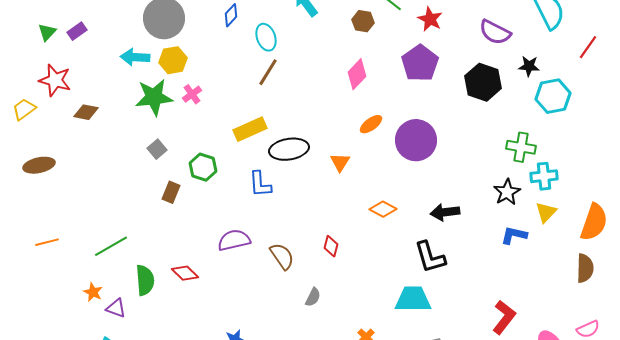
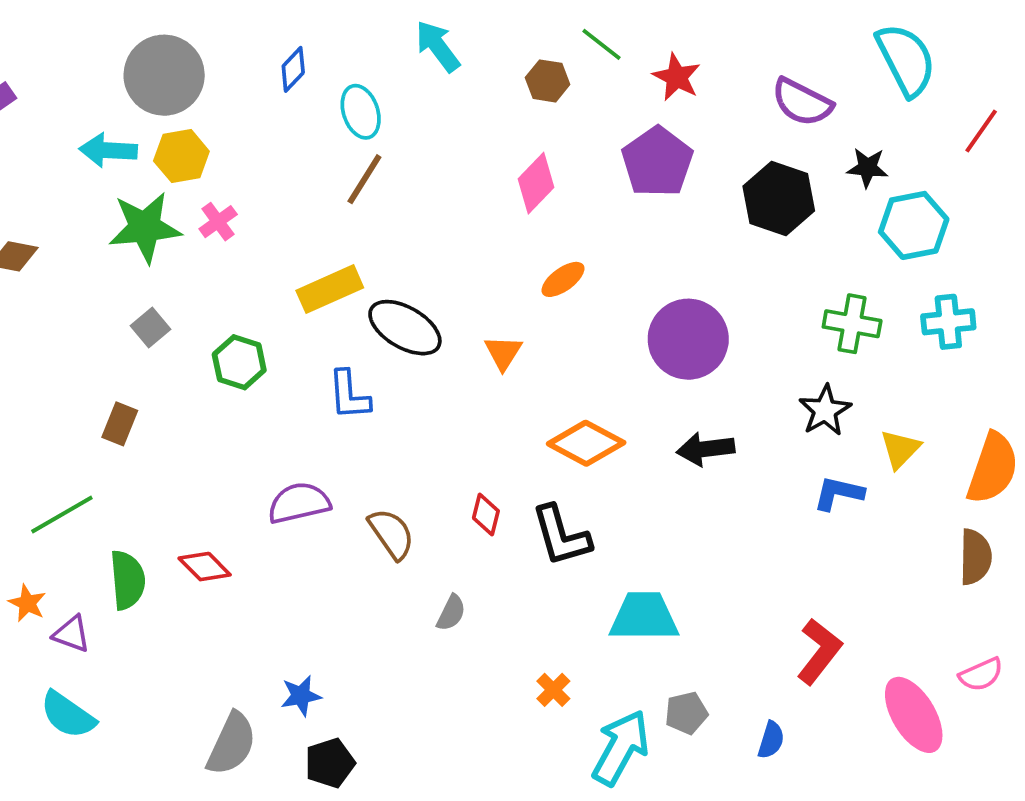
purple circle: (416, 140) -> (688, 339), moved
black ellipse: (289, 149) -> (405, 328), turned 39
cyan cross: (544, 176) -> (948, 322), moved
brown rectangle: (171, 192) -> (120, 424), moved
orange diamond: (383, 209) -> (586, 443), size x1.4
black L-shape: (430, 257) -> (561, 536), moved

